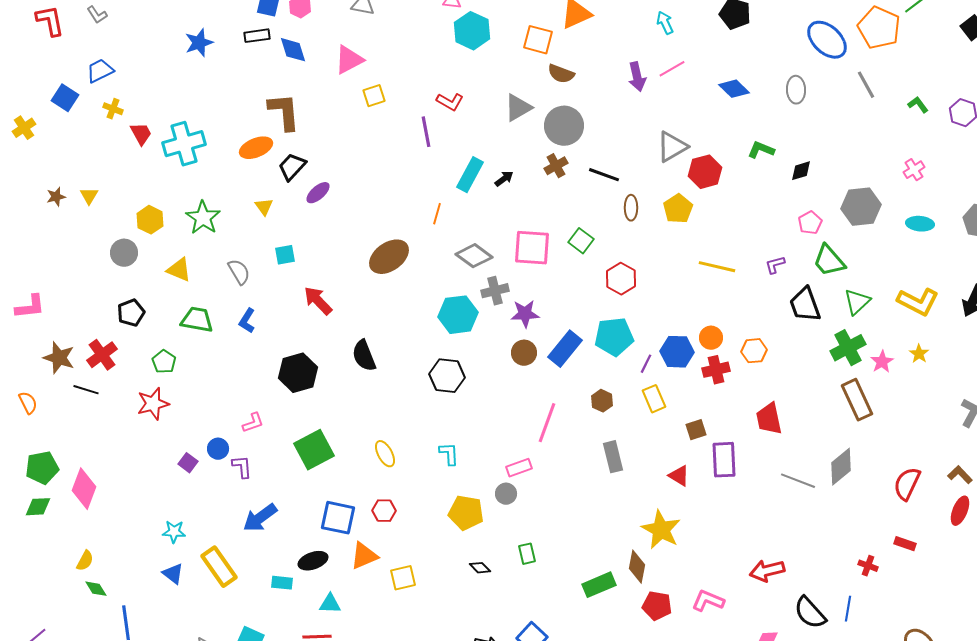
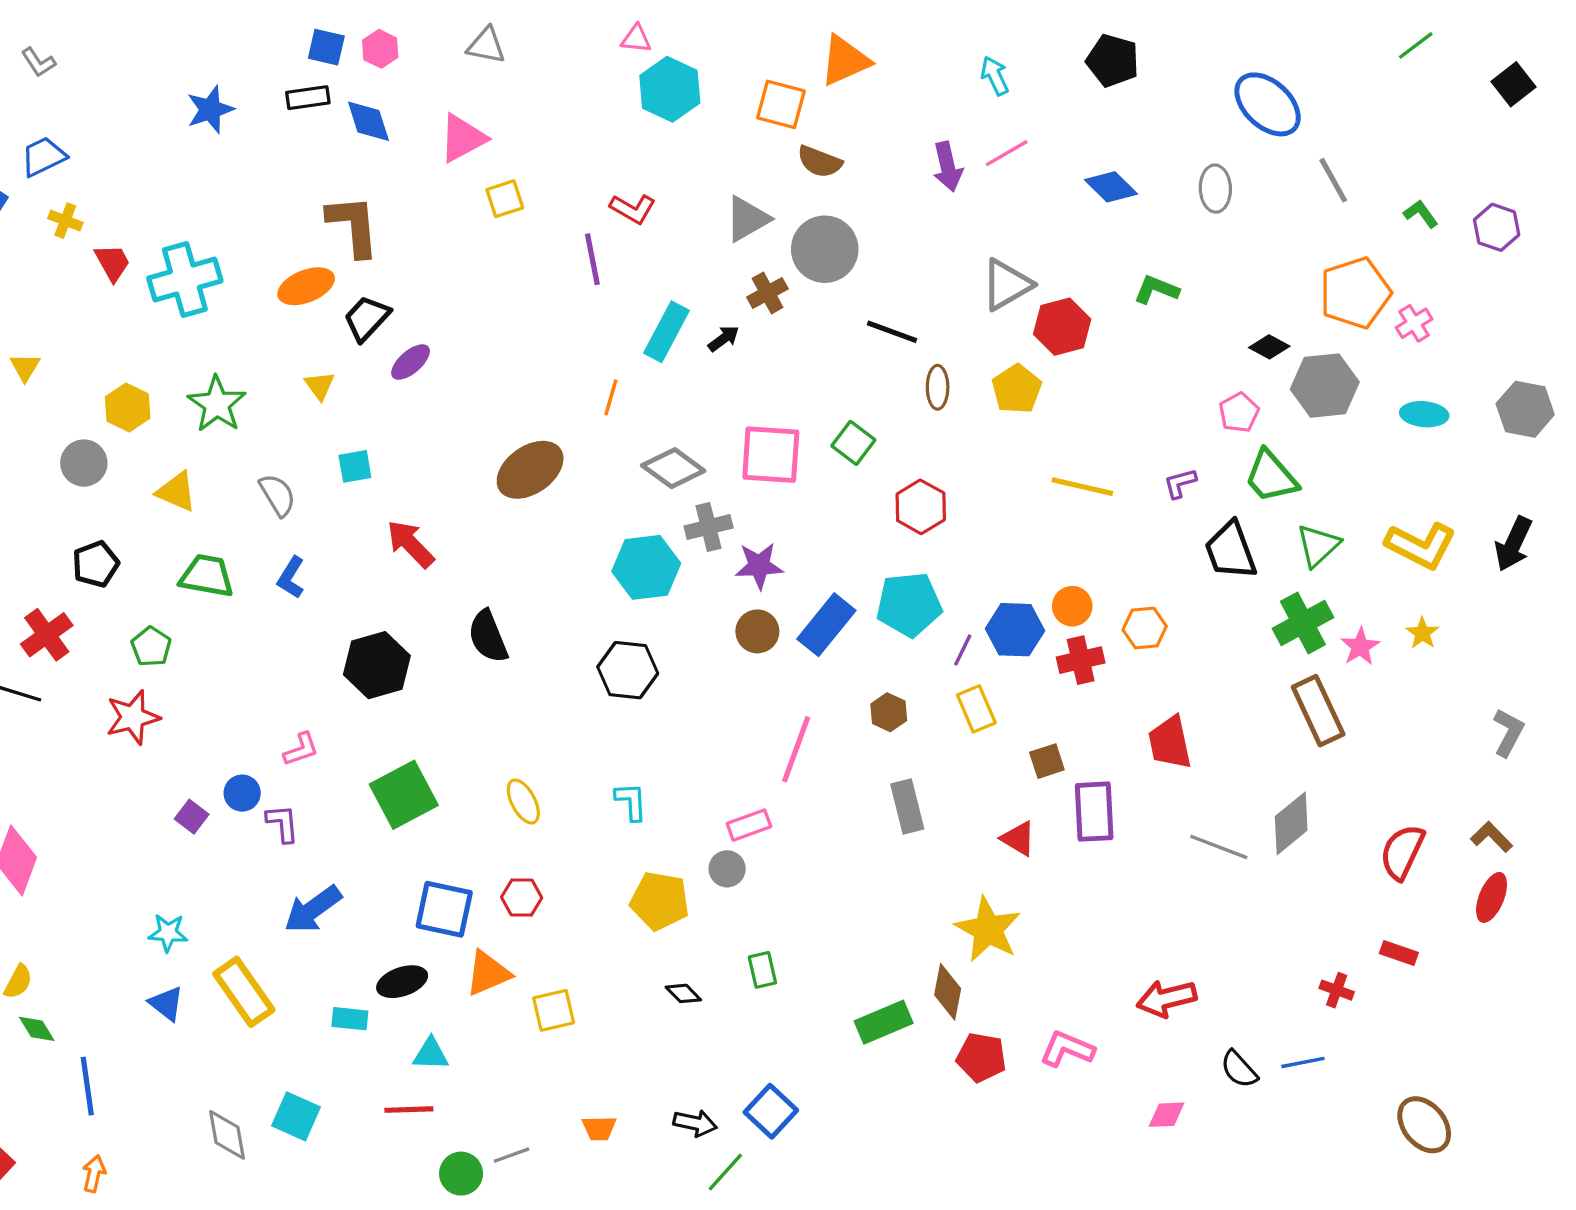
orange pentagon: (879, 28) -> (1355, 293), moved, turned 30
brown cross: (556, 166) -> (767, 293), moved
black diamond: (801, 171) -> (1269, 347), moved, turned 45
blue line: (848, 609) -> (1303, 1062), turned 70
black semicircle: (810, 613) -> (1239, 1069), size x0.7

